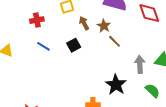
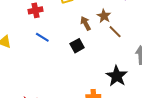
brown arrow: (84, 23) -> (86, 23), moved
black square: (74, 45) -> (77, 46), moved

